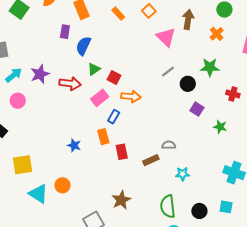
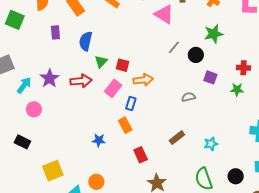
purple rectangle: (65, 32) -> (55, 32), moved
red cross: (233, 94) -> (244, 68), moved
gray semicircle: (169, 145) -> (188, 97), moved
red rectangle: (122, 152) -> (141, 155), moved

